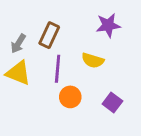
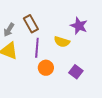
purple star: (108, 25) -> (79, 26), moved, turned 30
brown rectangle: (49, 35) -> (31, 24), turned -54

